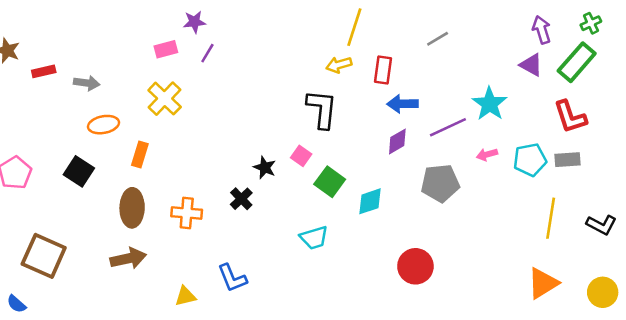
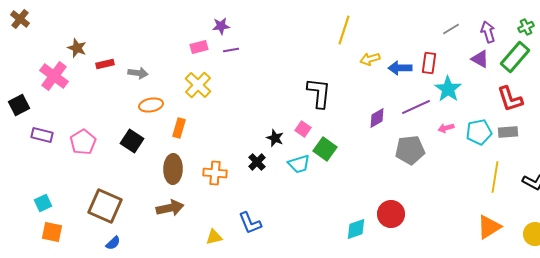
gray line: (438, 39) -> (451, 29), moved
purple line: (207, 53) -> (231, 50), turned 49
yellow arrow: (339, 65) -> (370, 59), moved
red rectangle: (383, 70) -> (429, 63), moved
blue arrow: (402, 104) -> (400, 68), moved
cyan diamond: (370, 201) -> (356, 229), moved
cyan trapezoid: (314, 238) -> (299, 164), moved
blue semicircle: (16, 304) -> (113, 243), moved, turned -84

